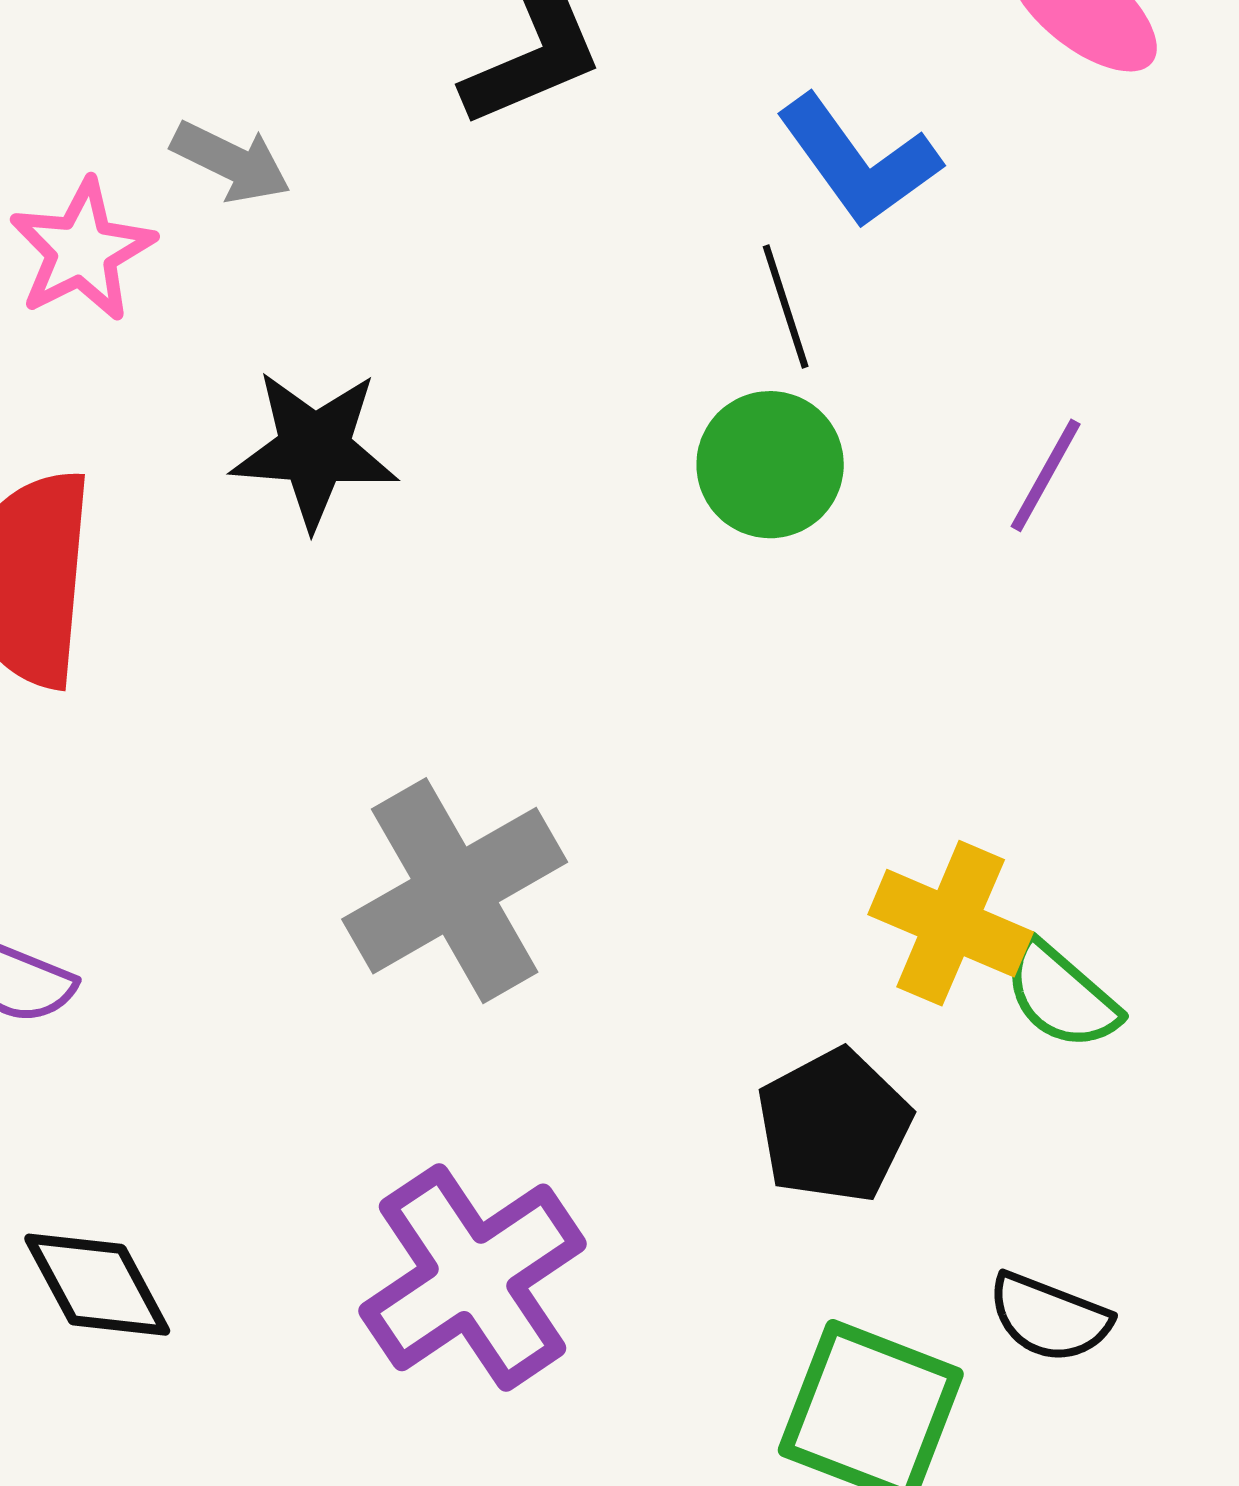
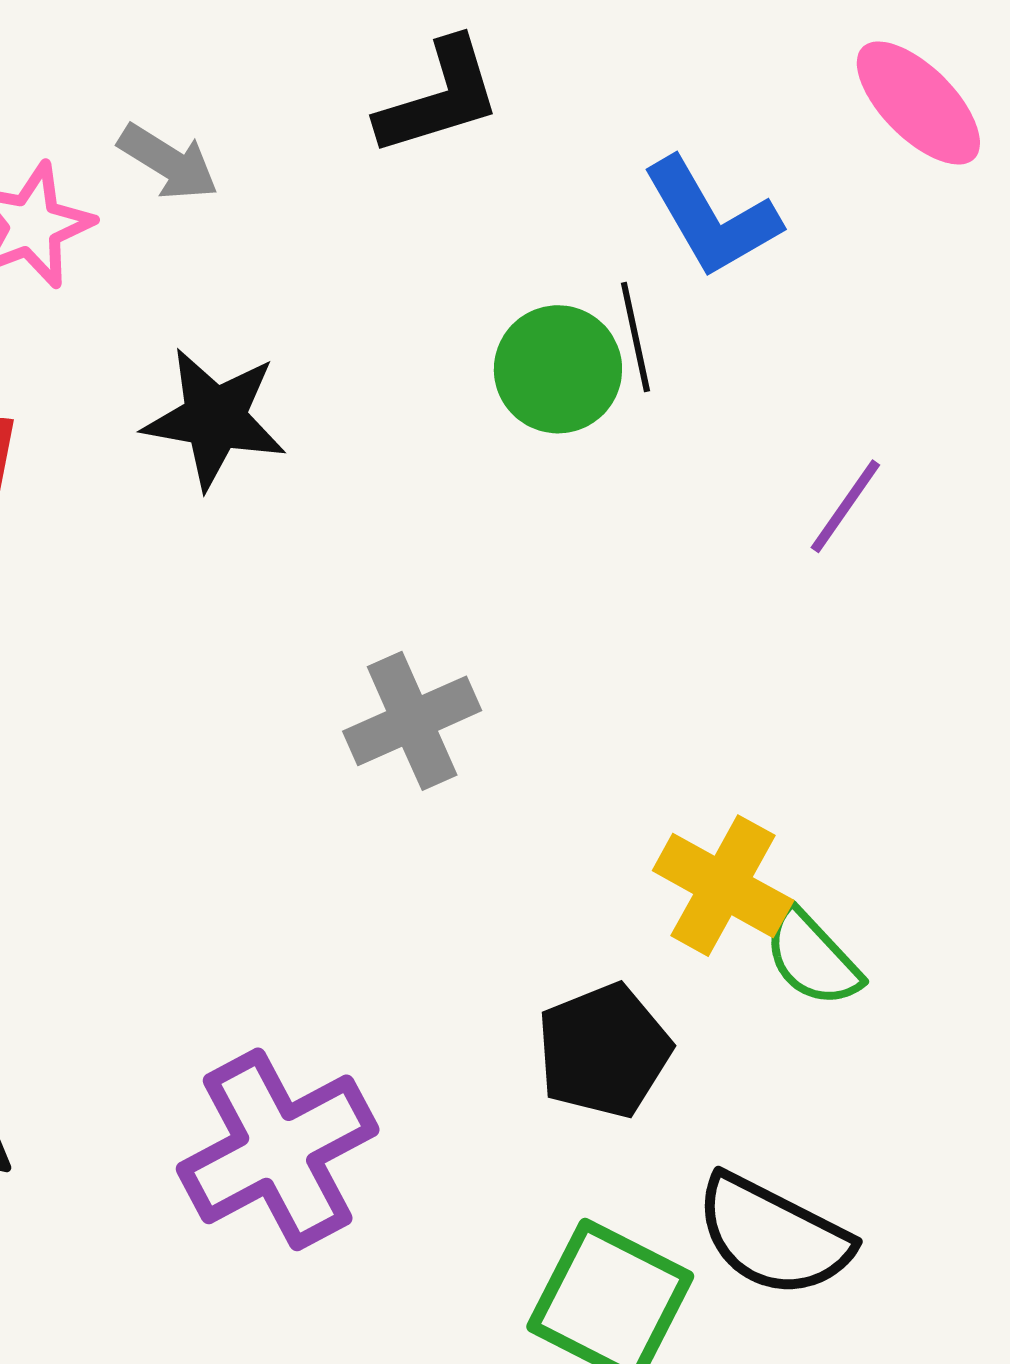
green circle: (770, 465) -> (558, 369), moved
gray cross: (455, 891) -> (412, 721), moved, size x0.7
black semicircle: (1049, 1318) -> (773, 1236), size x1.5

